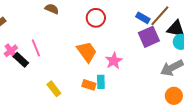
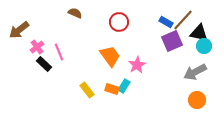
pink cross: (11, 51) -> (37, 47), moved
cyan rectangle: (101, 82) -> (124, 86), turned 32
yellow rectangle: (54, 89) -> (87, 90), moved

